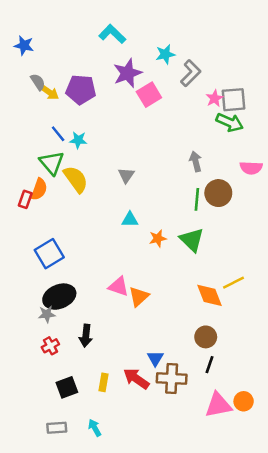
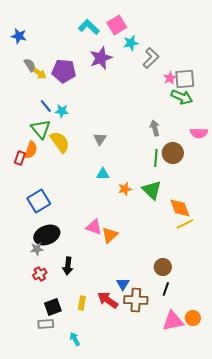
pink square: (149, 95) -> (117, 25), moved
orange diamond: (209, 295) -> (180, 208), moved
gray rectangle: (57, 428) -> (46, 324), moved

